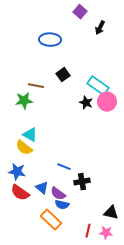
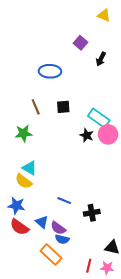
black square: (63, 75) -> (63, 107), turned 32
brown line: (36, 86) -> (36, 107), moved, turned 56
black cross: (82, 182) -> (92, 213), moved

